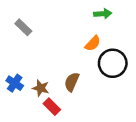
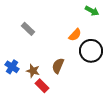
green arrow: (103, 14) -> (92, 11), moved, turned 32
gray rectangle: (23, 27) -> (28, 29), moved

